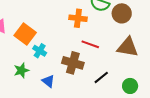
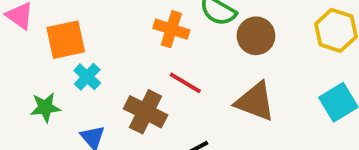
orange square: (25, 34) -> (66, 40), turned 30

